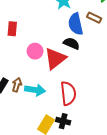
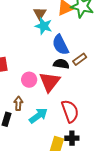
brown rectangle: (94, 18) -> (80, 59), moved, turned -48
brown arrow: (17, 85) -> (18, 103), moved
cyan arrow: (35, 90) -> (38, 116), turned -30

